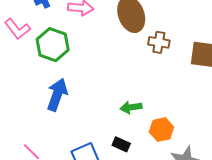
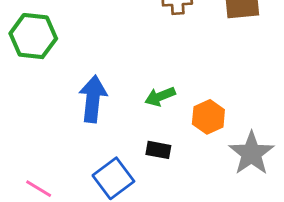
blue arrow: (57, 95) -> (93, 99), moved

